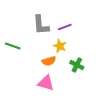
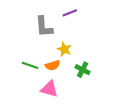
purple line: (65, 27) -> (70, 13), moved
green line: (13, 46) -> (30, 65), moved

